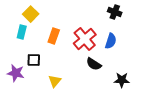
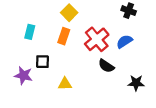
yellow square: (31, 14) -> (69, 13), moved
blue semicircle: (111, 41) -> (124, 41), turned -140
yellow triangle: (55, 81) -> (65, 84), turned 48

